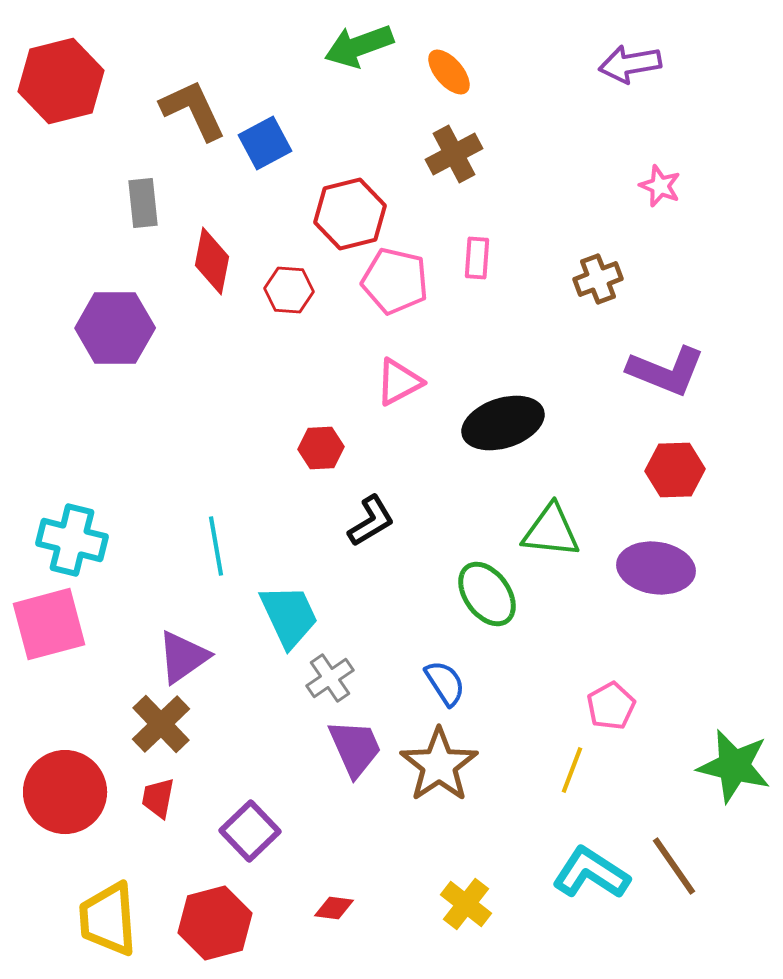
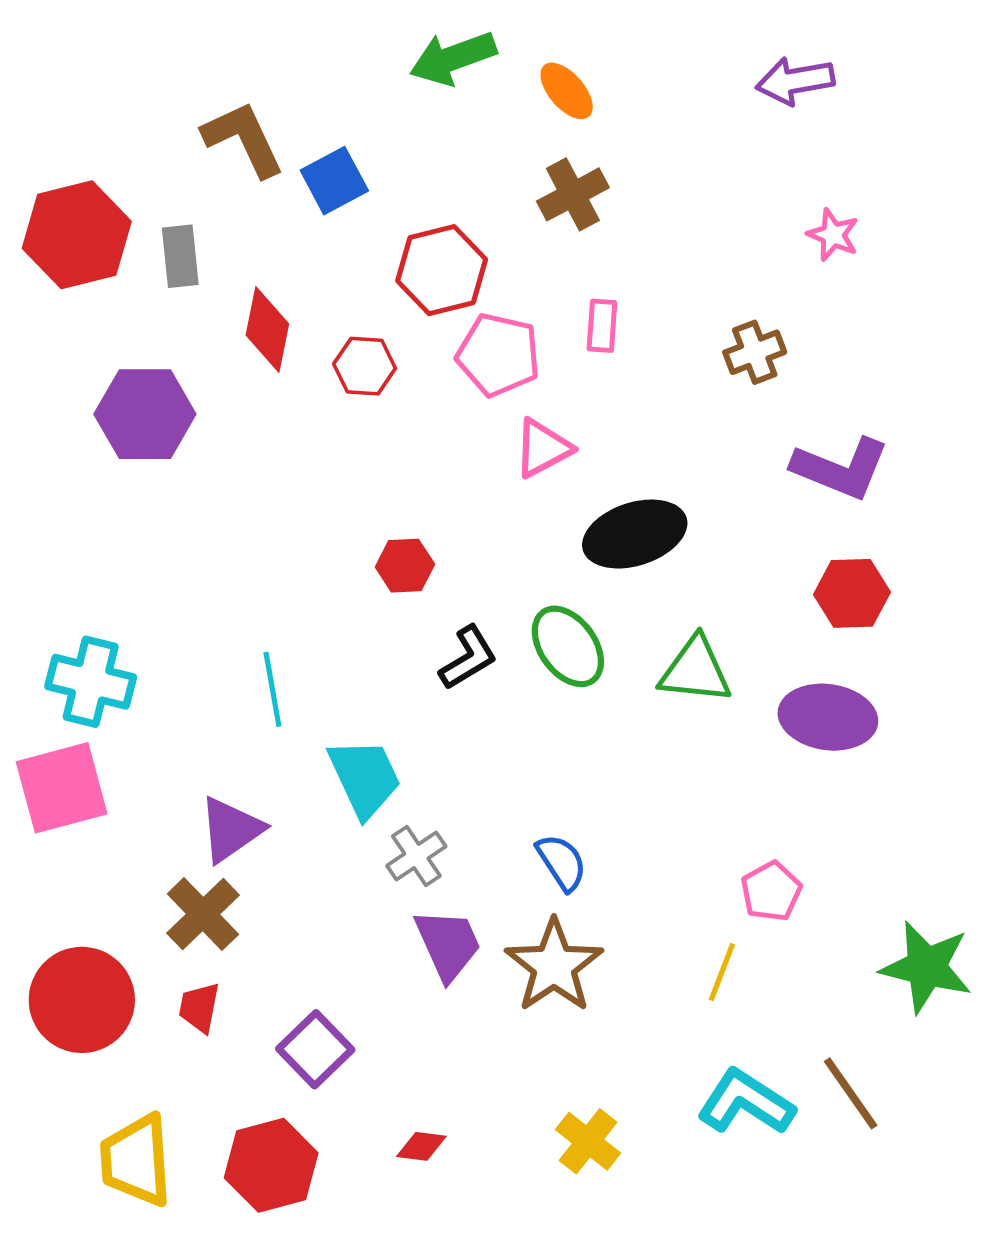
red hexagon: (61, 81) -> (77, 235), moved
pink triangle: (399, 382) -> (543, 448), moved
green ellipse: (487, 594) -> (568, 646), moved

